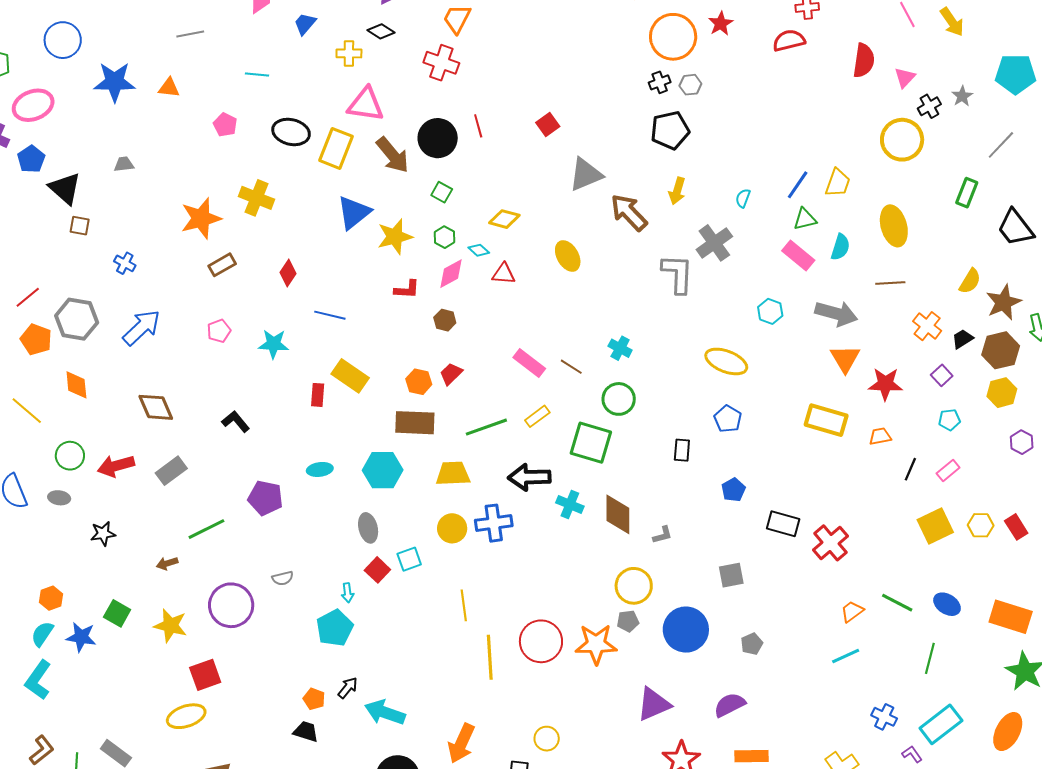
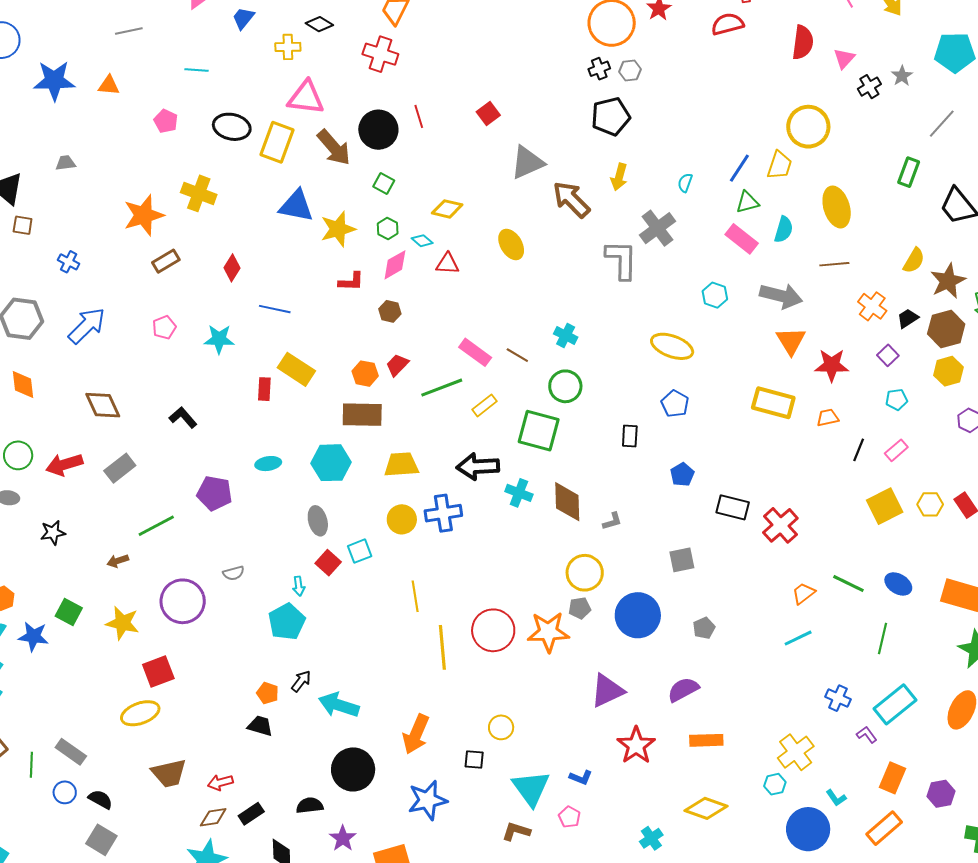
yellow circle: (902, 140) -> (808, 127), moved
blue triangle: (354, 212) -> (296, 206), turned 51
green line: (486, 427) -> (442, 388), moved

